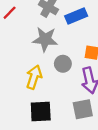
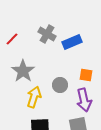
gray star: (45, 39) -> (23, 71), moved, turned 30

